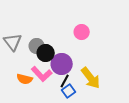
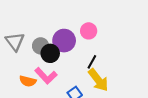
purple circle: (62, 64) -> (64, 41), moved
black line: (65, 81) -> (92, 62), moved

